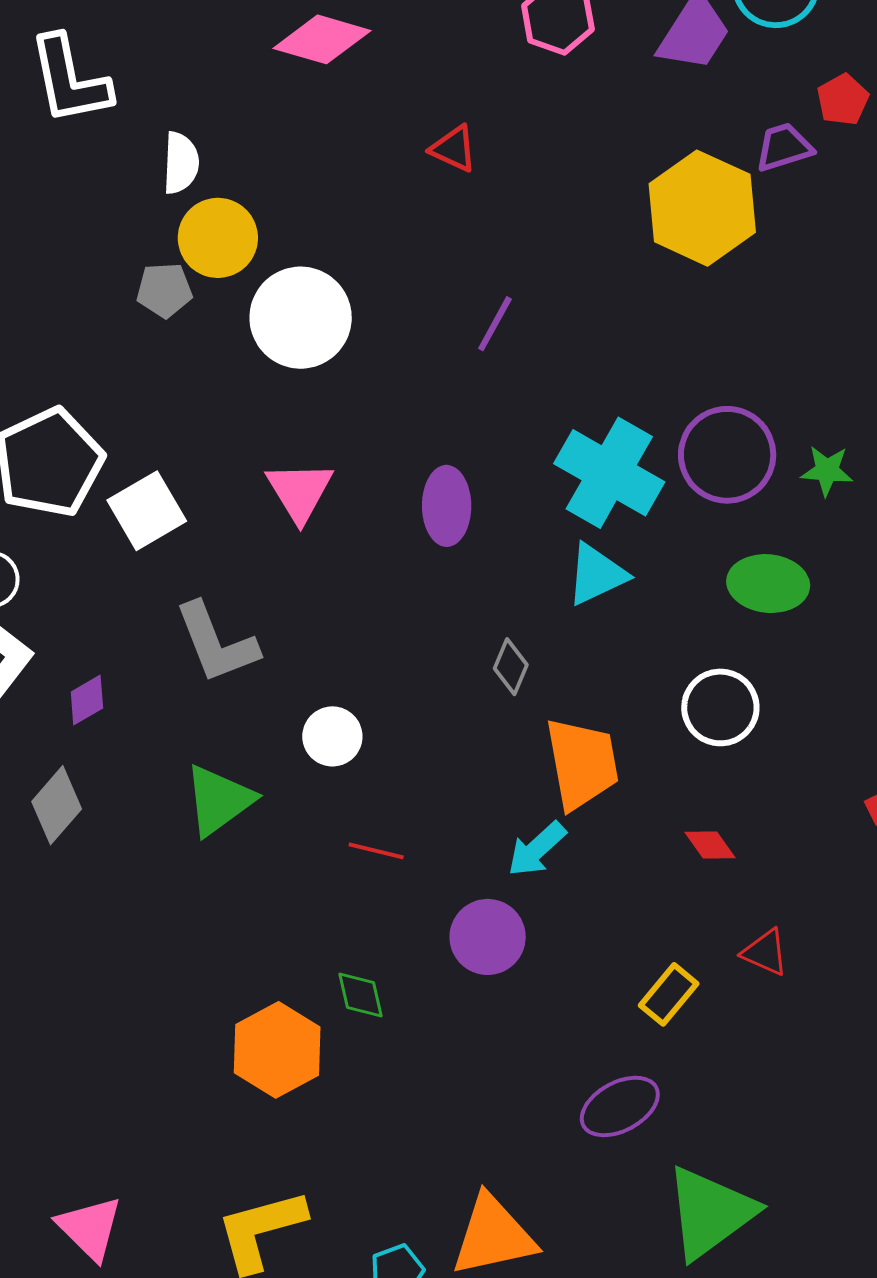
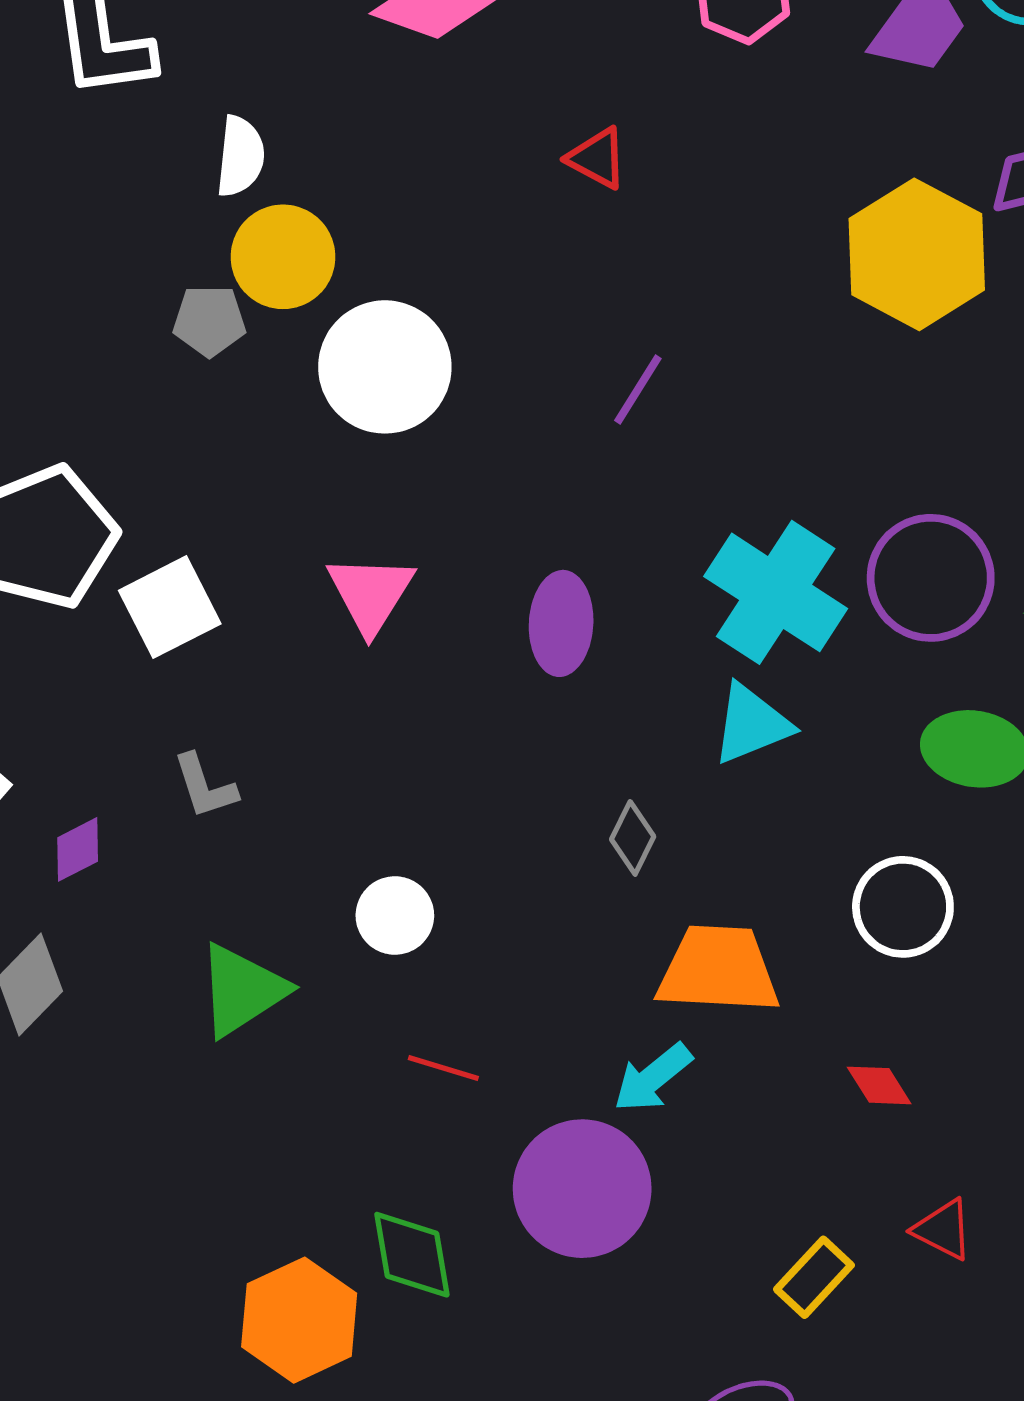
gray L-shape: (216, 643) -> (205, 786), moved, size x0.6
orange trapezoid: (582, 764) -> (718, 970), turned -80
purple circle: (488, 937) -> (582, 1189), size x1.4
green diamond: (360, 995) -> (412, 1255), size x1.4

